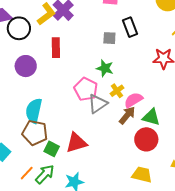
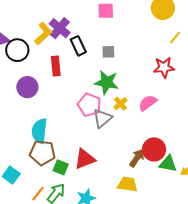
black rectangle: (130, 27) -> (78, 46), moved
green star: (105, 68) -> (106, 82), size x1.4
pink semicircle: (133, 100) -> (148, 103), moved
brown arrow: (127, 115) -> (137, 158), moved
green triangle: (151, 117) -> (168, 164), moved
yellow trapezoid: (142, 175) -> (128, 184), moved

